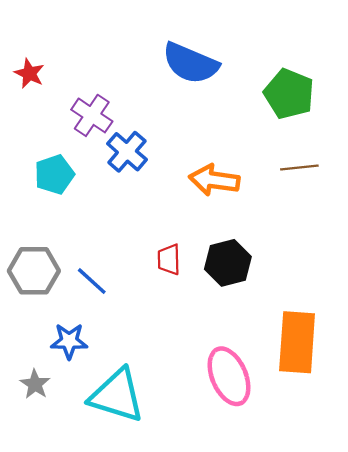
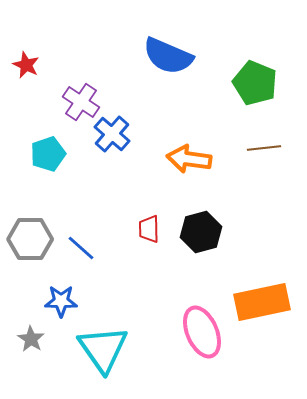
orange rectangle: (297, 342) -> (262, 302), turned 74
cyan triangle: (117, 396) -> (103, 349), turned 38

